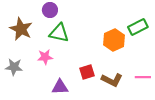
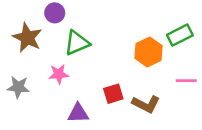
purple circle: (50, 10) -> (55, 13), moved
green triangle: (59, 33) -> (77, 43), turned -35
pink line: (143, 77) -> (186, 81), moved

